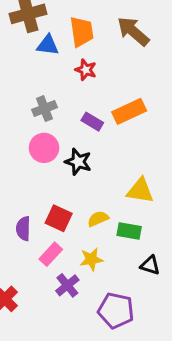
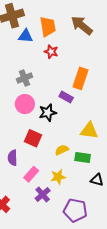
orange rectangle: (129, 111) -> (80, 78), turned -45
purple rectangle: (92, 122) -> (66, 97), moved
black star: (78, 162) -> (48, 113), turned -30
red square: (59, 218) -> (33, 138), moved

